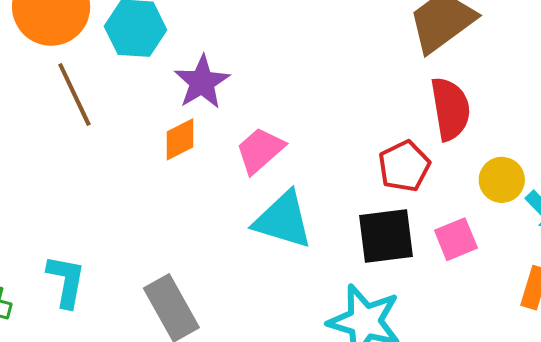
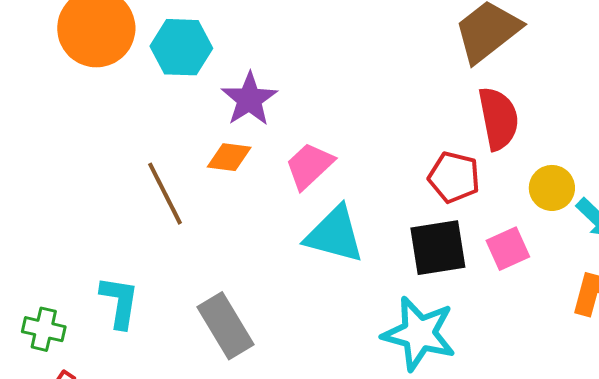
brown line: (74, 94) -> (165, 194), moved
orange diamond: (180, 139) -> (229, 157), turned 36
red pentagon: (404, 166) -> (454, 177), turned -30

